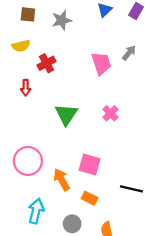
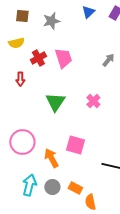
gray arrow: (129, 53) -> (108, 60), moved
pink trapezoid: (101, 63) -> (63, 58), moved
orange rectangle: (90, 198) -> (75, 188), moved
gray circle: (72, 224) -> (52, 187), moved

